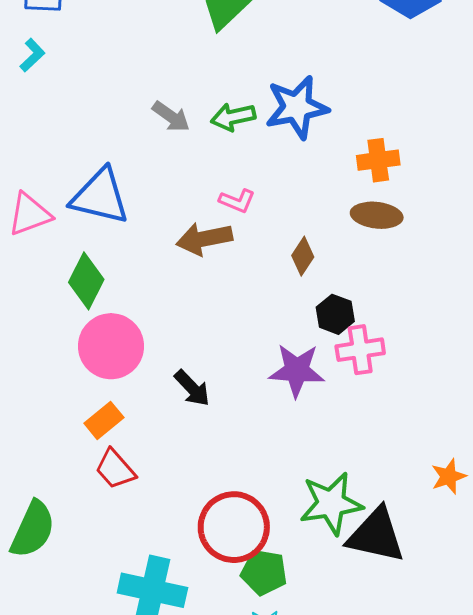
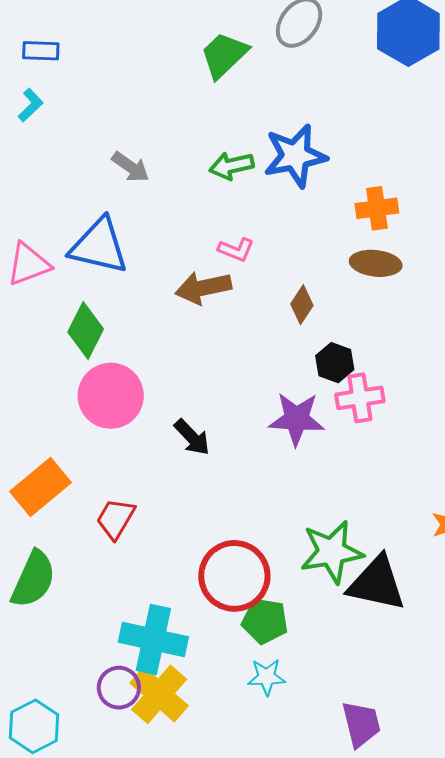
gray arrow: (171, 117) -> (131, 167), moved
orange rectangle: (104, 420) -> (41, 487), moved, size x1.5
red trapezoid: (115, 469) -> (116, 519), turned 72

